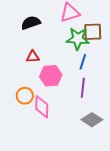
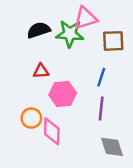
green star: (78, 39) -> (70, 34), moved
gray diamond: (92, 120) -> (112, 147), turned 40

